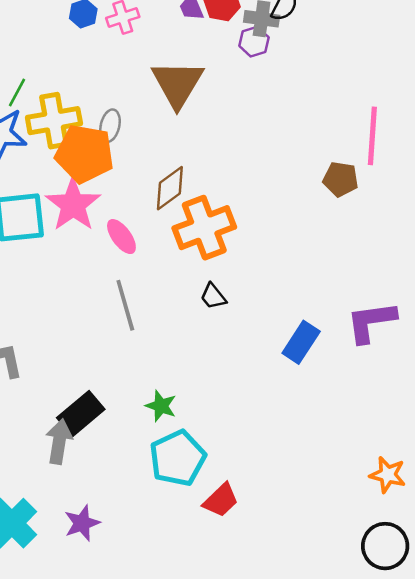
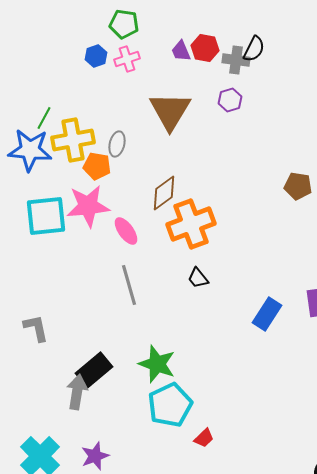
purple hexagon: (254, 42) -> (230, 100), moved
orange pentagon: (85, 154) -> (97, 166), size x0.6
pink star: (73, 205) -> (88, 206), turned 30
green star: (161, 406) -> (157, 364), size x1.5
red trapezoid: (221, 500) -> (204, 438), size x0.7

